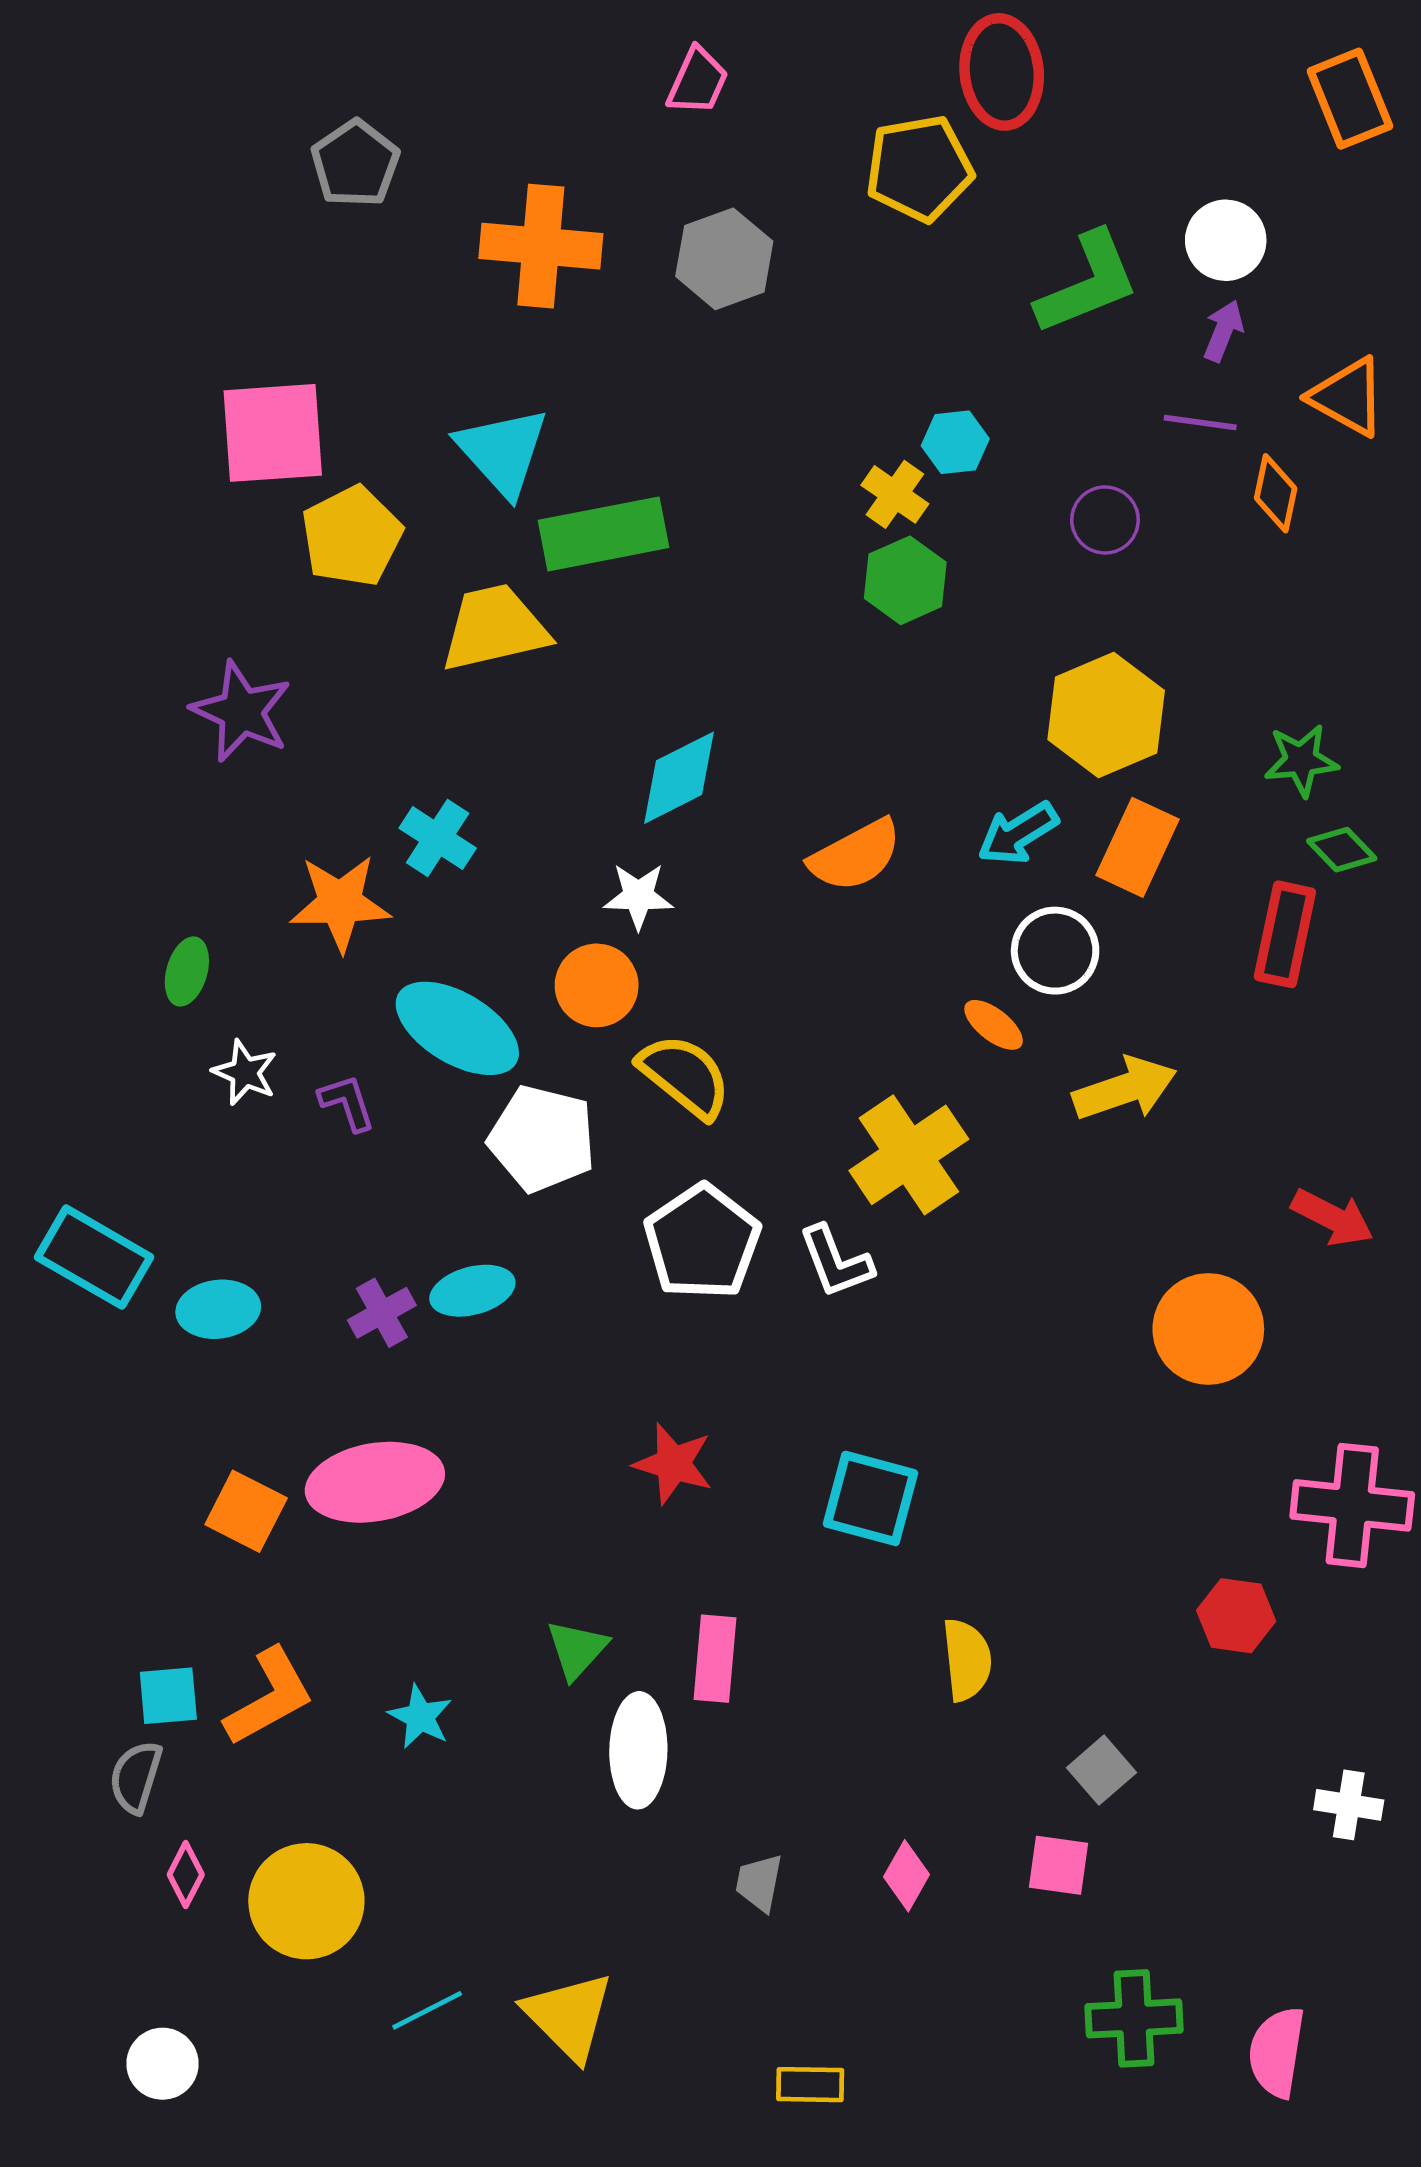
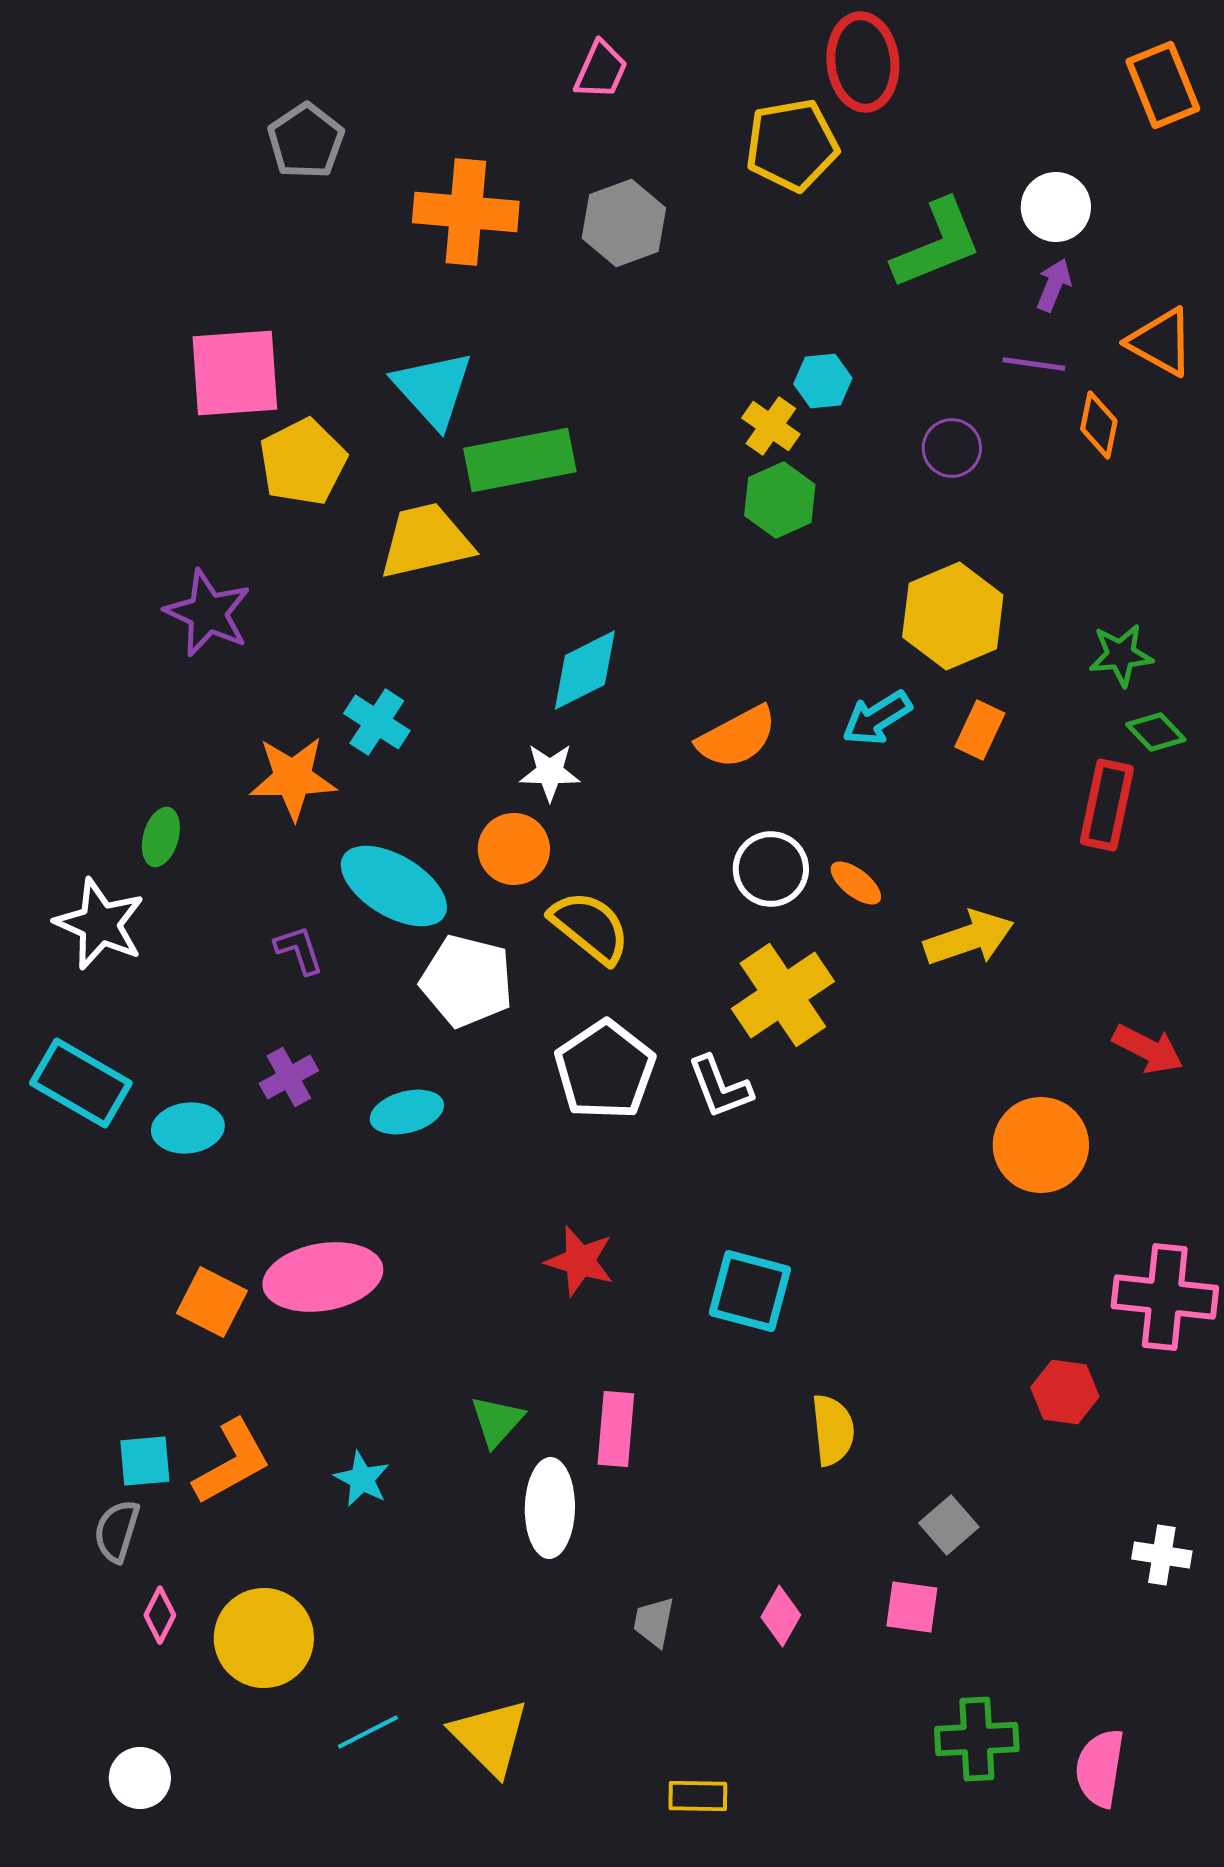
orange rectangle: (1137, 847) -> (980, 730), size x0.7
white circle: (1055, 951) -> (771, 869), moved
white star: (245, 1072) -> (100, 924), moved, size x1.6
purple cross: (382, 1313) -> (289, 1077), moved

